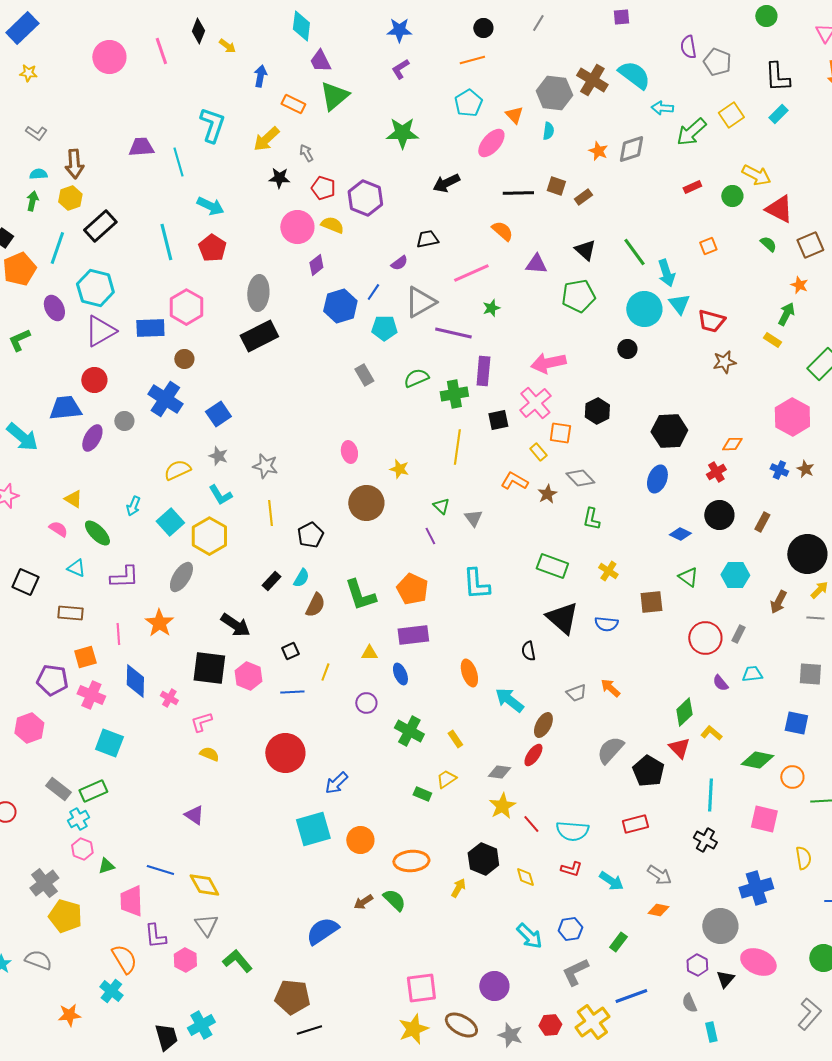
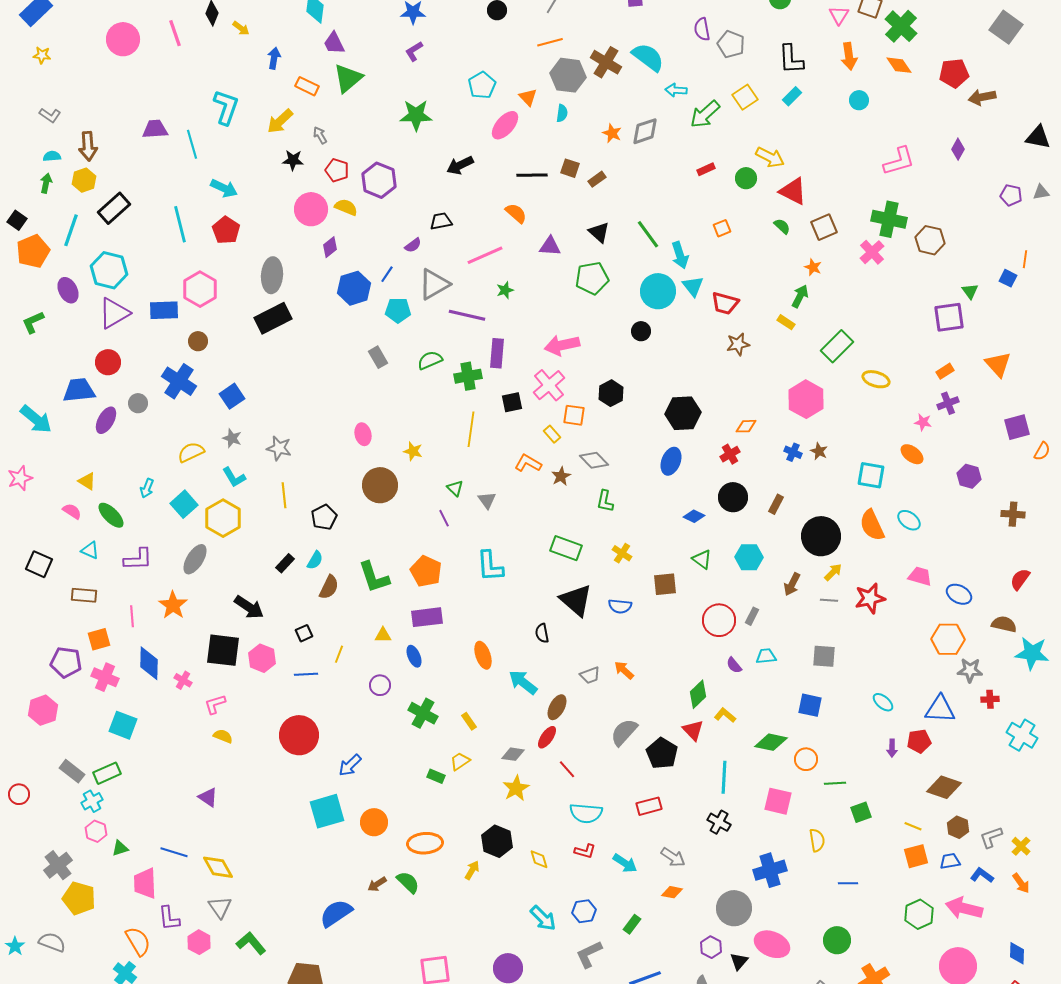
orange line: (472, 60) -> (550, 42), moved
red line: (531, 824) -> (567, 769), moved

